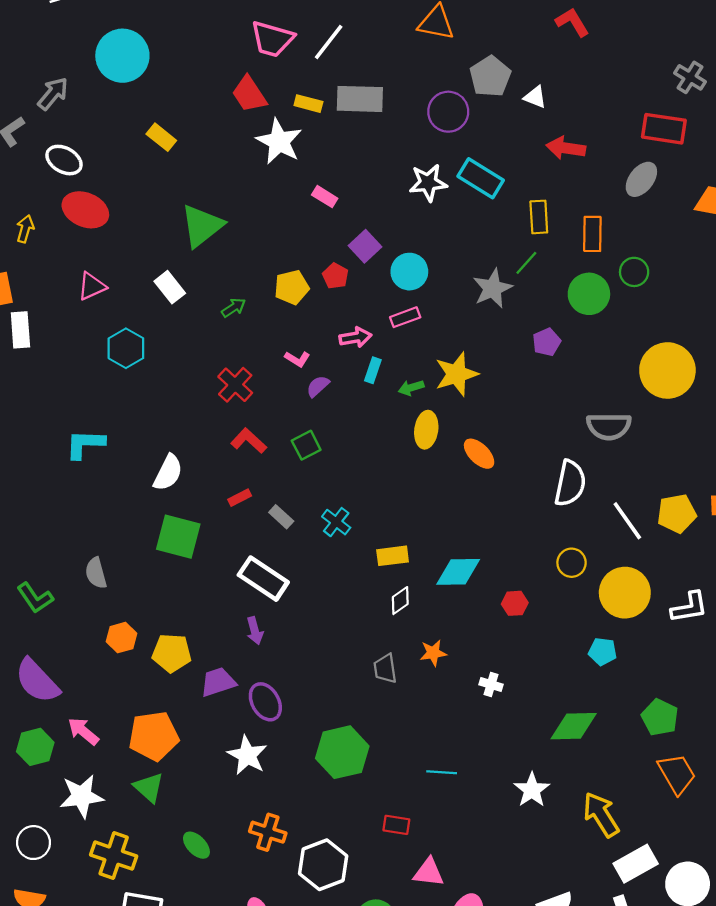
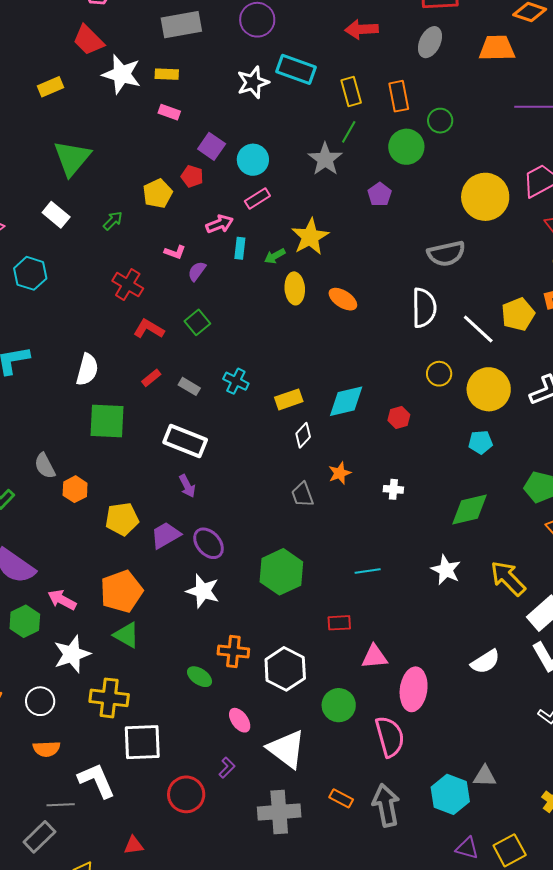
yellow rectangle: (308, 104) -> (167, 74), moved
yellow rectangle: (161, 137) -> (50, 87), moved, turned -50
orange hexagon: (121, 638) -> (75, 489), moved
green ellipse: (196, 845) -> (200, 677), moved

